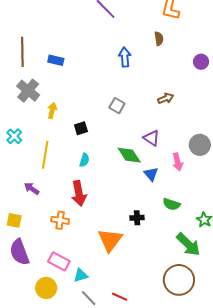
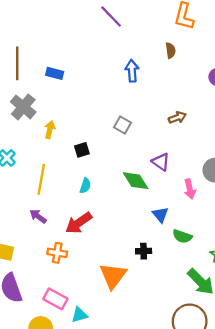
blue triangle: (151, 174) -> (160, 215), moved
purple arrow: (32, 189) -> (38, 216), moved
red arrow: (79, 193) -> (79, 223), turned 65

